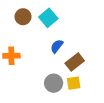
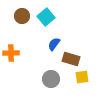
brown rectangle: (75, 62) -> (71, 59), turned 54
yellow square: (74, 83) -> (82, 77), moved

